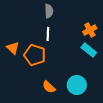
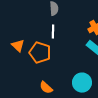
orange semicircle: (49, 87) -> (46, 88), moved

